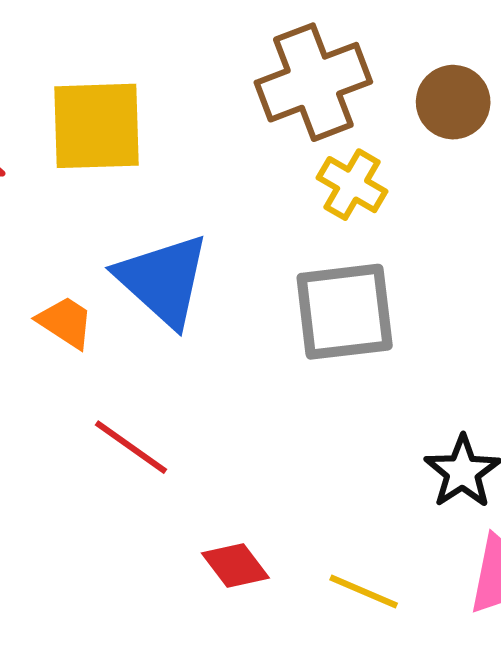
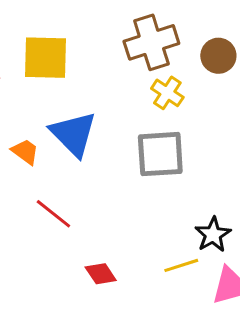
yellow line: (364, 592) -> (181, 265), moved, turned -44

